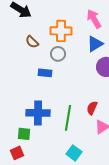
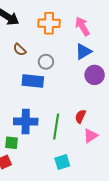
orange cross: (61, 31) -> (49, 23), moved
blue rectangle: (45, 73) -> (33, 81), size x1.5
cyan square: (74, 153) -> (62, 162), turned 35

